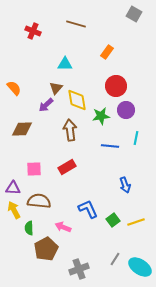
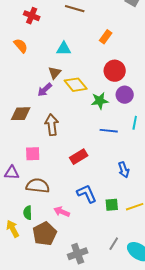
orange semicircle: (14, 88) -> (21, 46), moved
yellow diamond: (77, 100) -> (76, 85), turned -30
brown arrow: (70, 130) -> (52, 125), moved
red rectangle: (67, 167) -> (79, 157), moved
yellow arrow: (14, 210) -> (13, 229), moved
green square: (113, 220) -> (112, 205), turned 32

